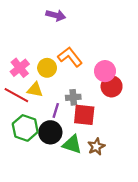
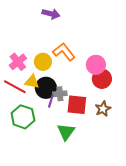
gray cross: (73, 97) -> (60, 94), moved
black circle: (50, 132) -> (46, 88), moved
green triangle: (72, 144) -> (66, 132), turned 48
brown star: (96, 147) -> (103, 109), moved

